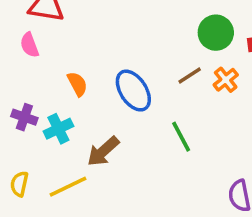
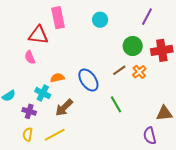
orange semicircle: (77, 84) -> (57, 78), turned -72
purple cross: (24, 117) -> (29, 111), moved
cyan cross: (58, 129) -> (43, 93), moved, turned -35
brown arrow: (103, 151) -> (64, 108), moved

